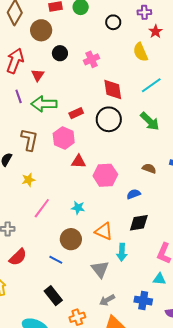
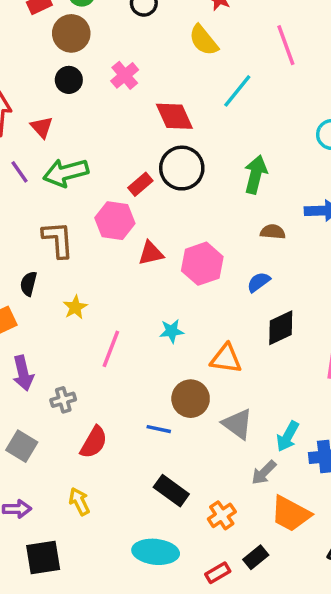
brown circle: (41, 30) -> (71, 33), moved
red rectangle: (76, 113) -> (140, 184), moved
green arrow: (150, 121) -> (256, 175), moved, turned -105
brown circle: (71, 239) -> (191, 399), moved
cyan arrow: (122, 252) -> (288, 436), moved, turned 42

